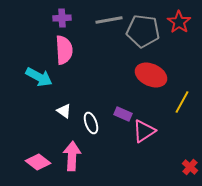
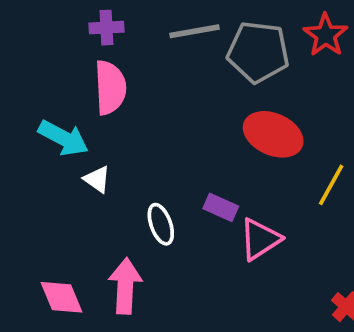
white triangle: (64, 111) -> (97, 179), moved
pink diamond: (38, 162) -> (62, 297), turned 30

